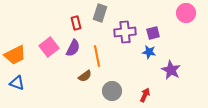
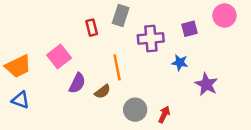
purple square: (153, 33) -> (189, 29), moved
purple semicircle: (73, 48) -> (77, 83), moved
red arrow: (145, 95) -> (164, 114), moved

